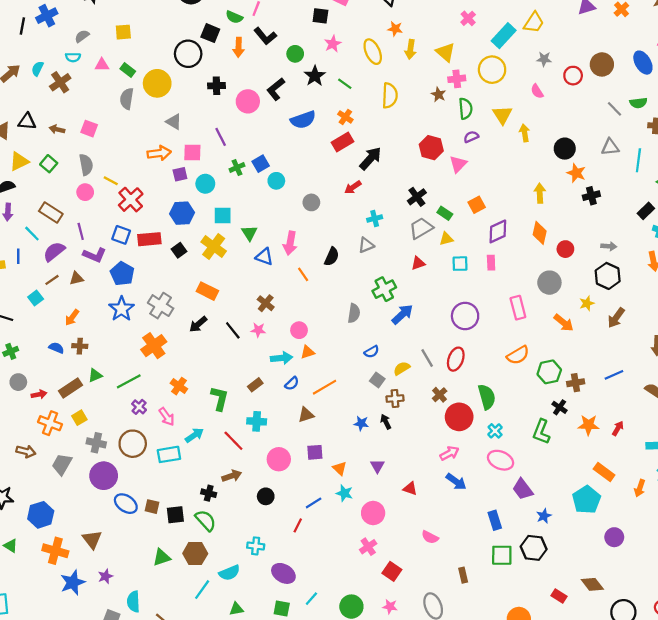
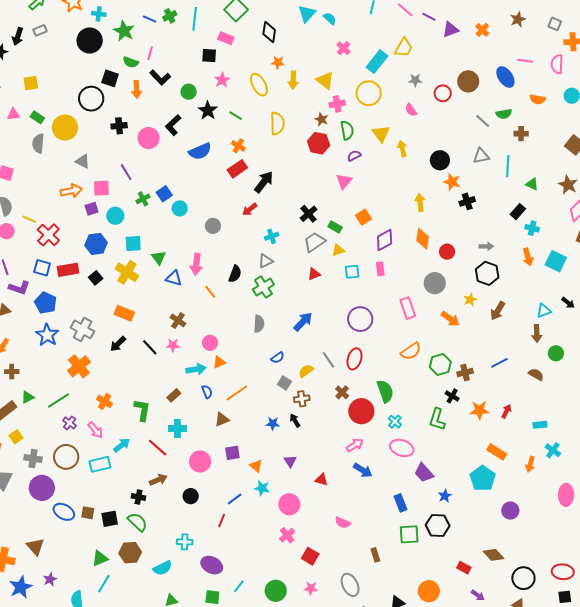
red hexagon: (431, 148) -> (319, 143), moved
green cross: (384, 289) -> (263, 287), moved
blue semicircle: (292, 383) -> (207, 392), turned -64
cyan line: (202, 590) -> (104, 584), moved

